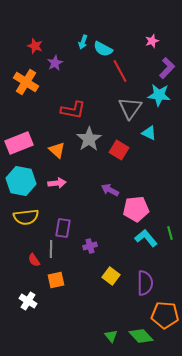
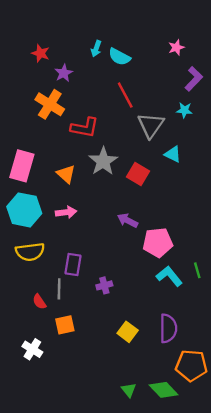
red line: (120, 71) -> (125, 95), moved
orange cross: (26, 82) -> (50, 104), moved
cyan star: (159, 95) -> (184, 110), size x0.6
pink rectangle: (19, 143) -> (22, 166), turned -52
yellow square: (111, 276) -> (128, 332), moved

